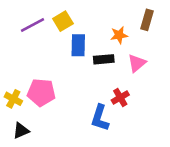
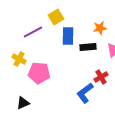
purple line: (32, 25) -> (33, 32), moved
yellow cross: (13, 99) -> (19, 59), moved
blue L-shape: (100, 118) -> (85, 93), turned 35

